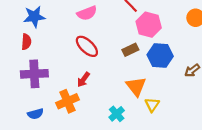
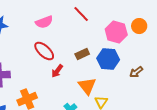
pink hexagon: (149, 25) -> (116, 32), moved
red arrow: (83, 80) -> (57, 71), moved

